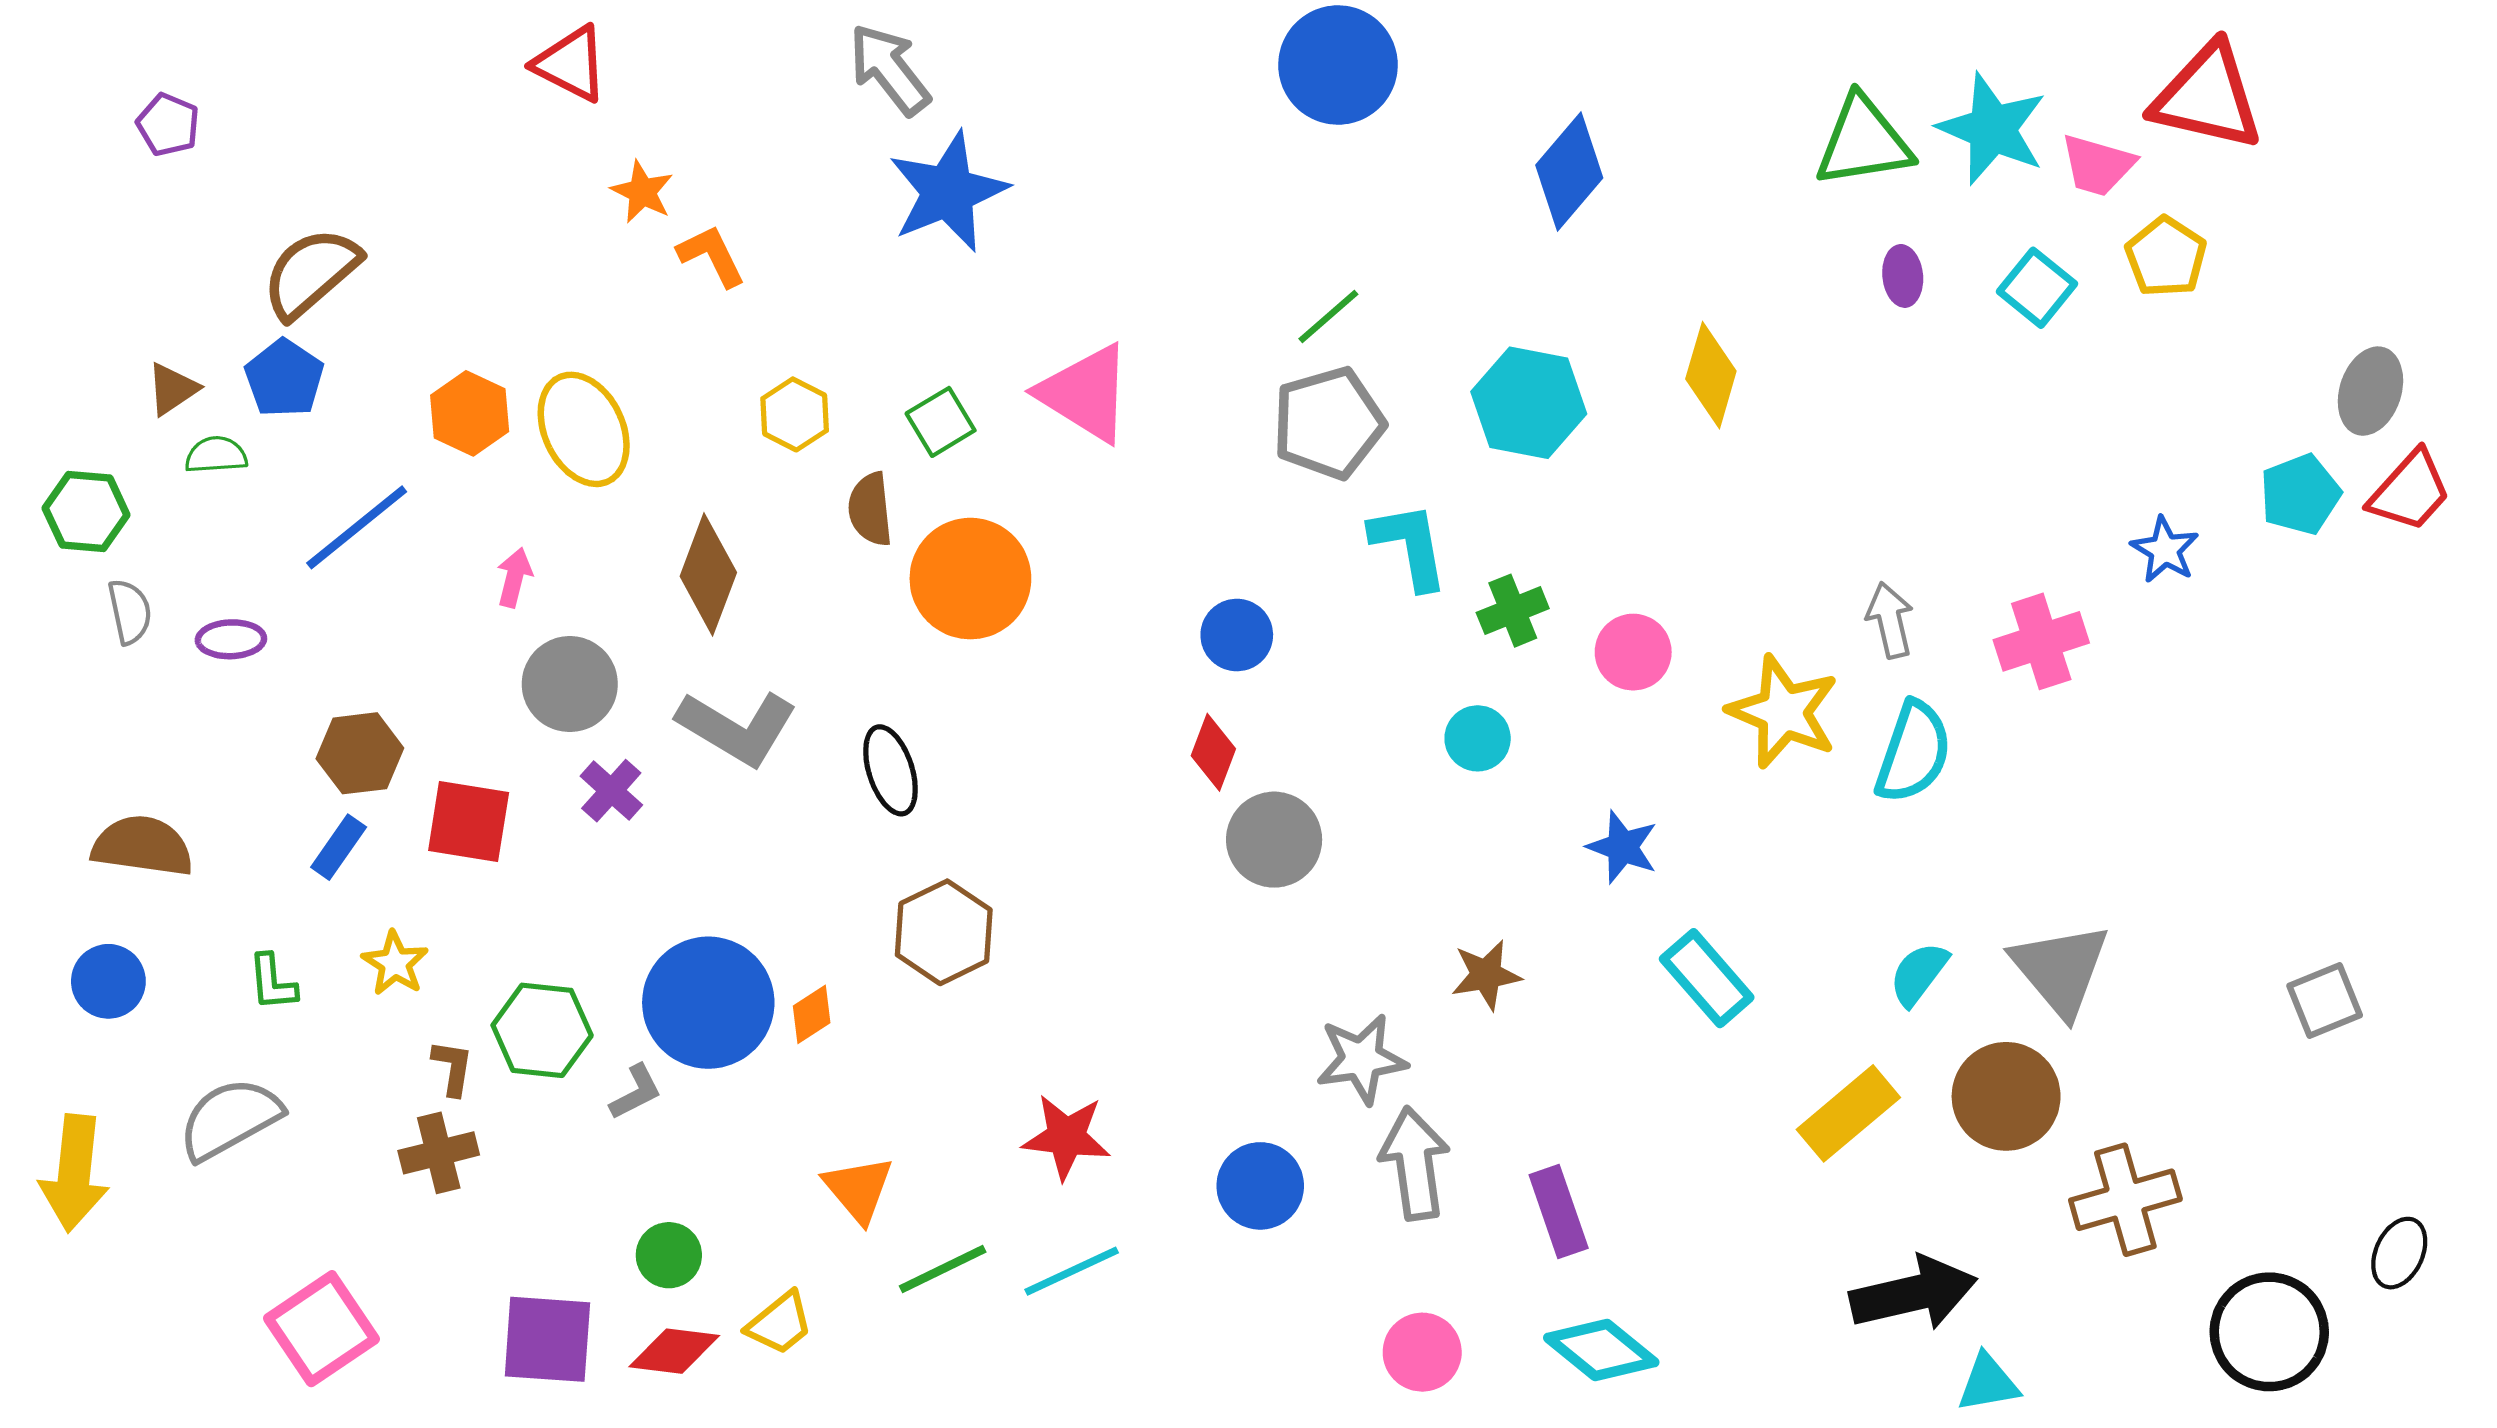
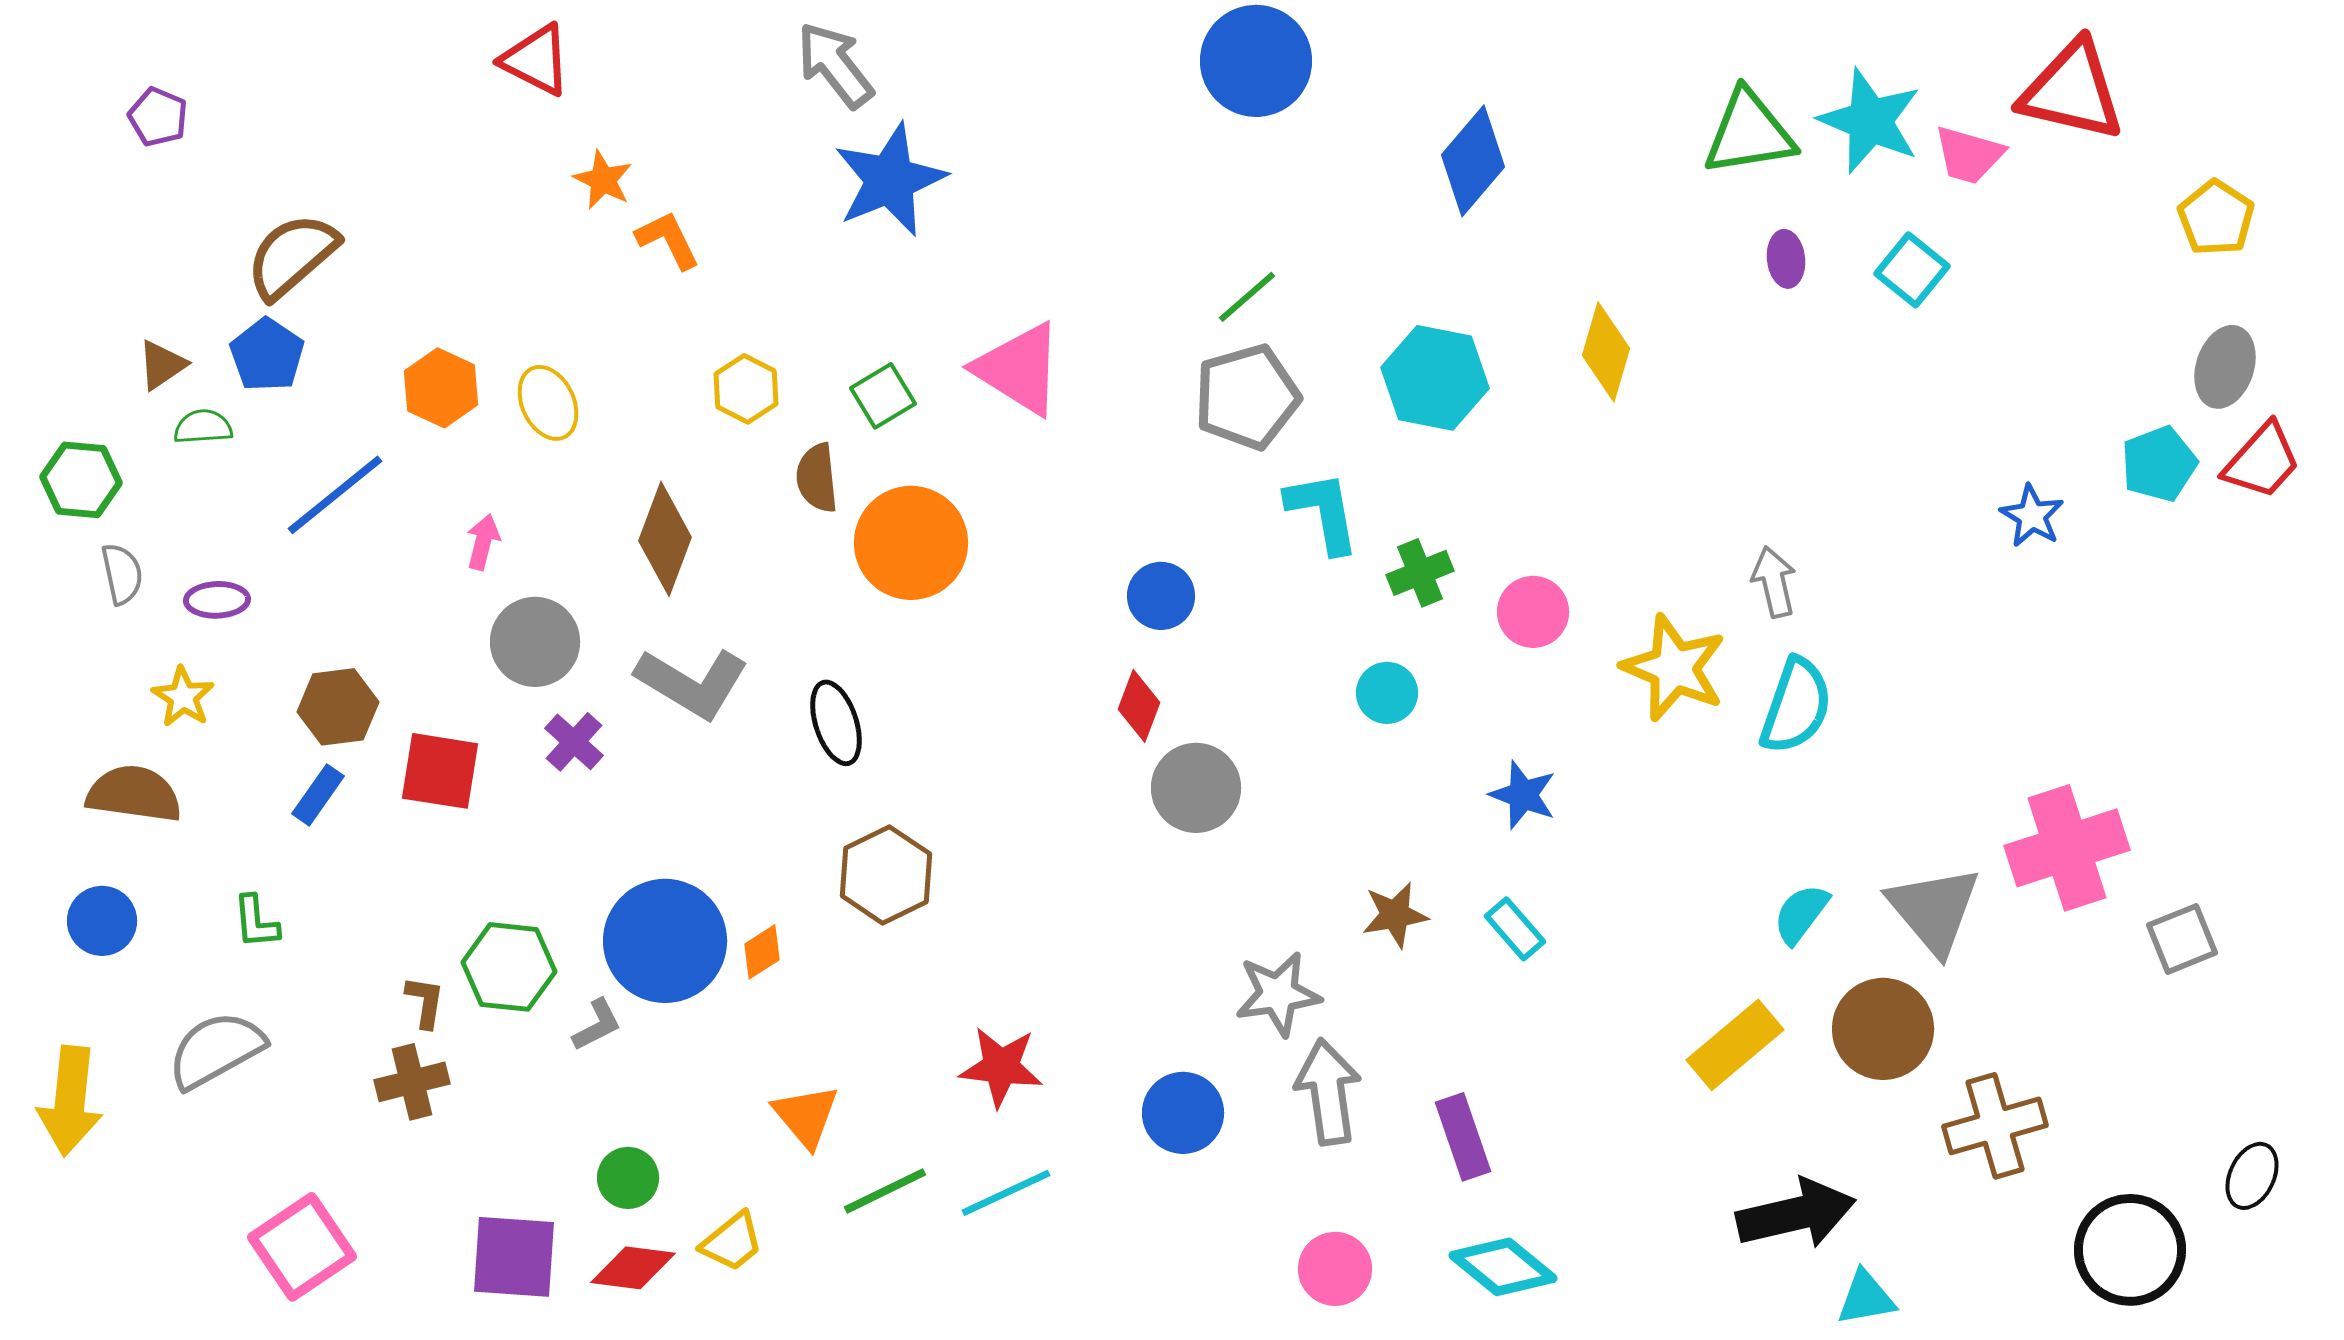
yellow pentagon: (2166, 257) -> (2216, 218), moved
yellow ellipse: (584, 429) -> (548, 403), size x0.7
pink cross: (2041, 641) -> (2067, 848), moved, size x1.4
yellow star: (395, 963) -> (183, 697), moved
cyan rectangle: (1707, 978) -> (1515, 929), moved, size x0.7

